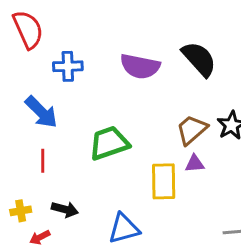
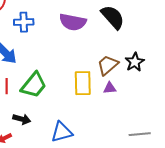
green trapezoid: (109, 143) -> (34, 85), moved, turned 148
yellow rectangle: (164, 181) -> (83, 83), moved

